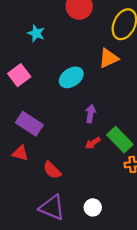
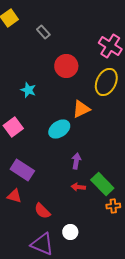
orange triangle: (109, 58) -> (81, 109), moved
red arrow: (93, 143) -> (78, 187), turned 40
white circle: (93, 207) -> (70, 232), moved

